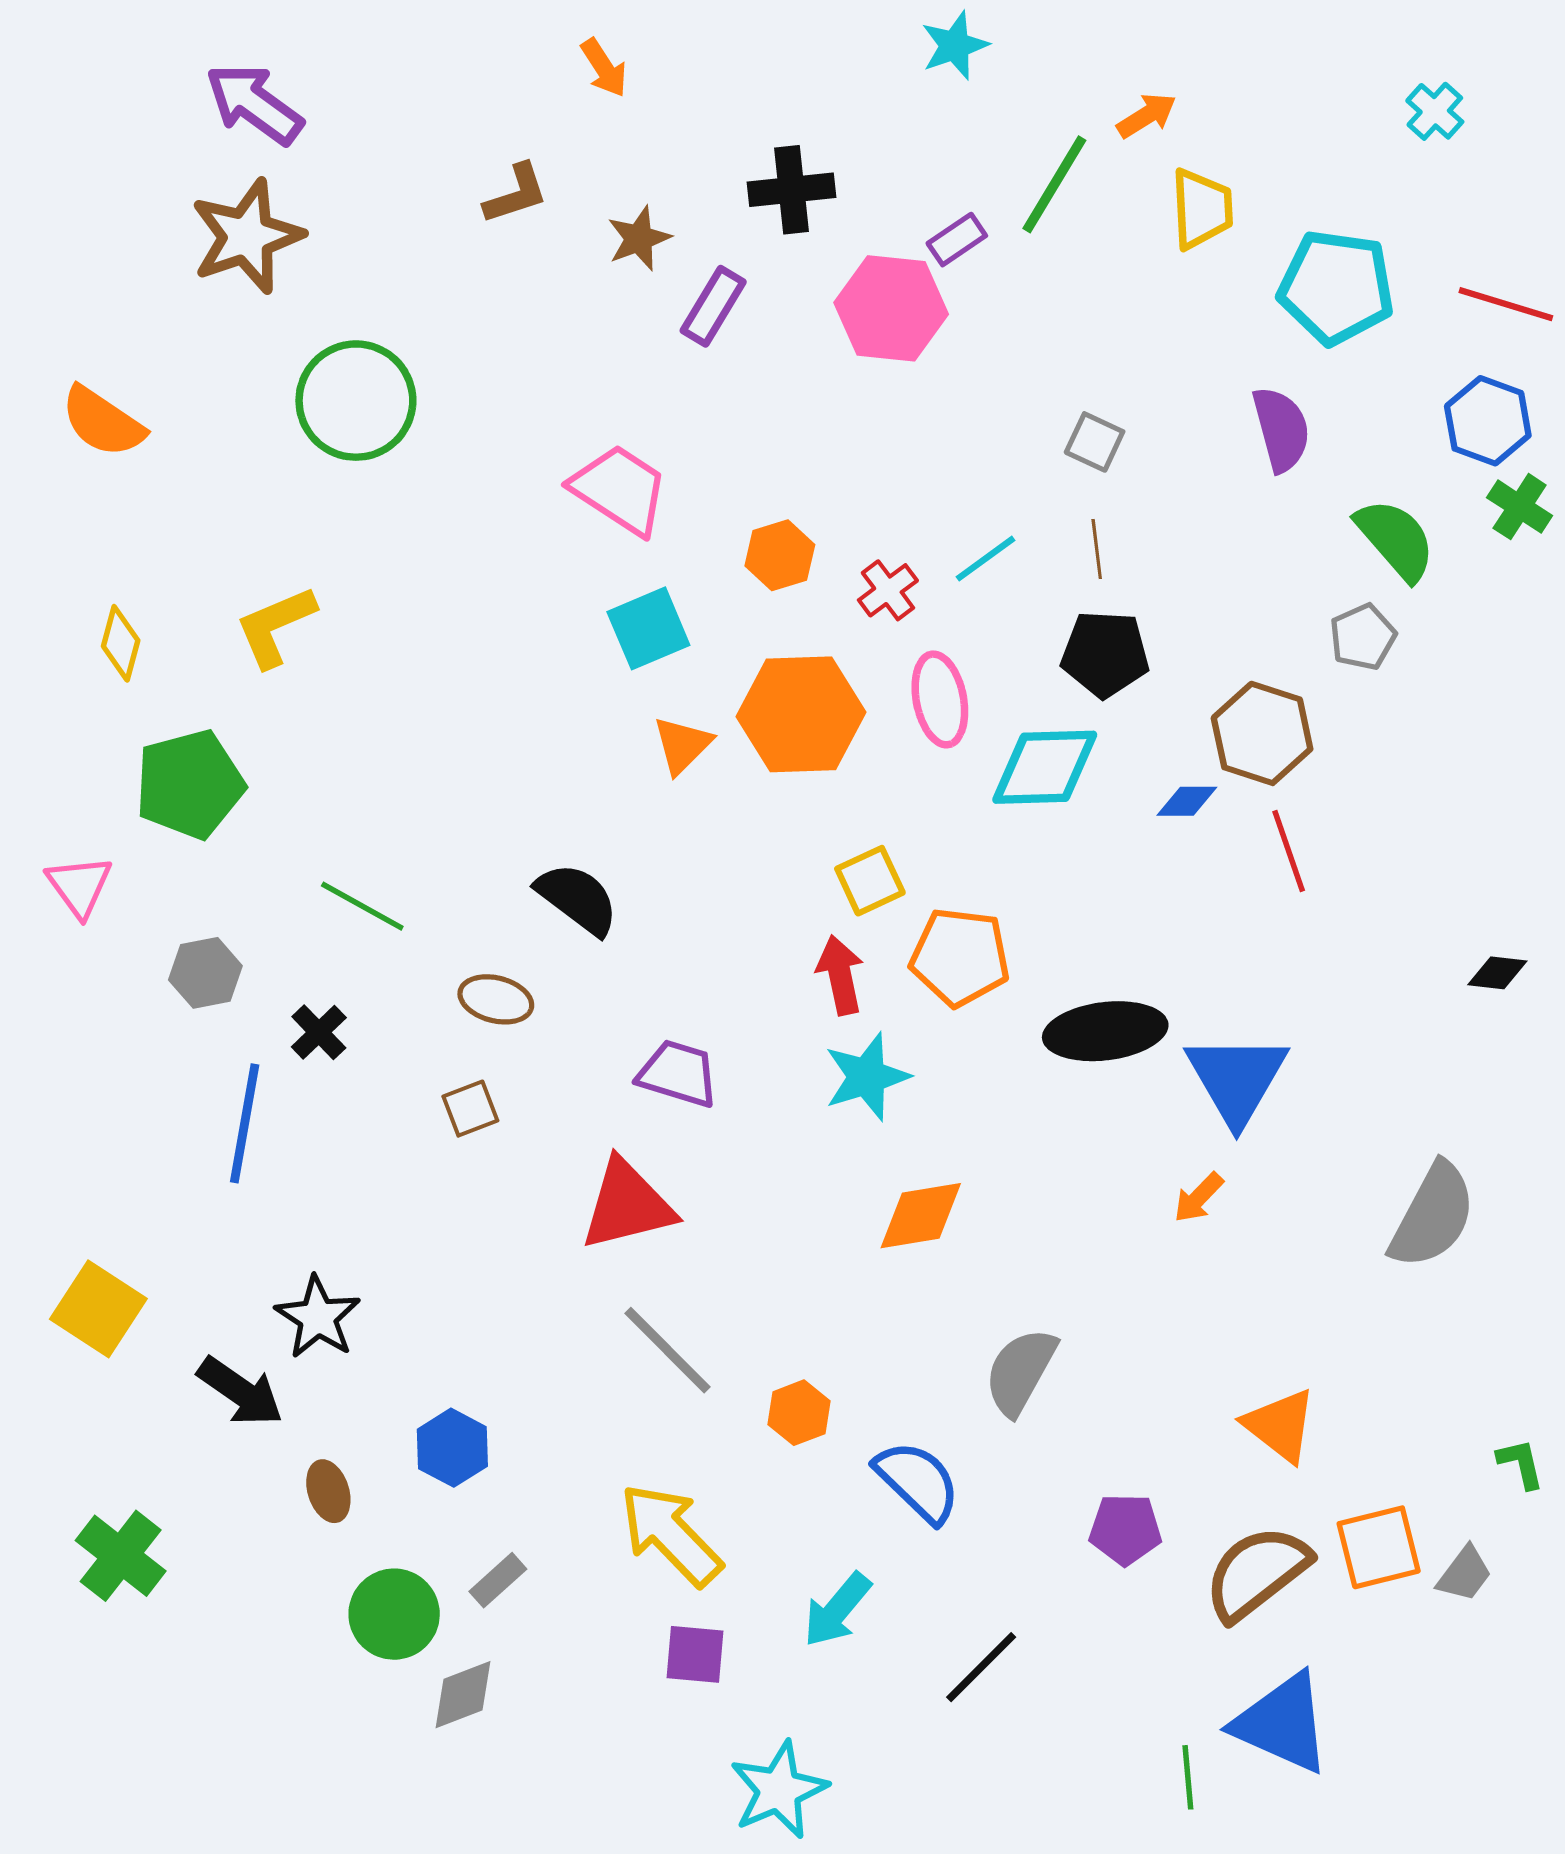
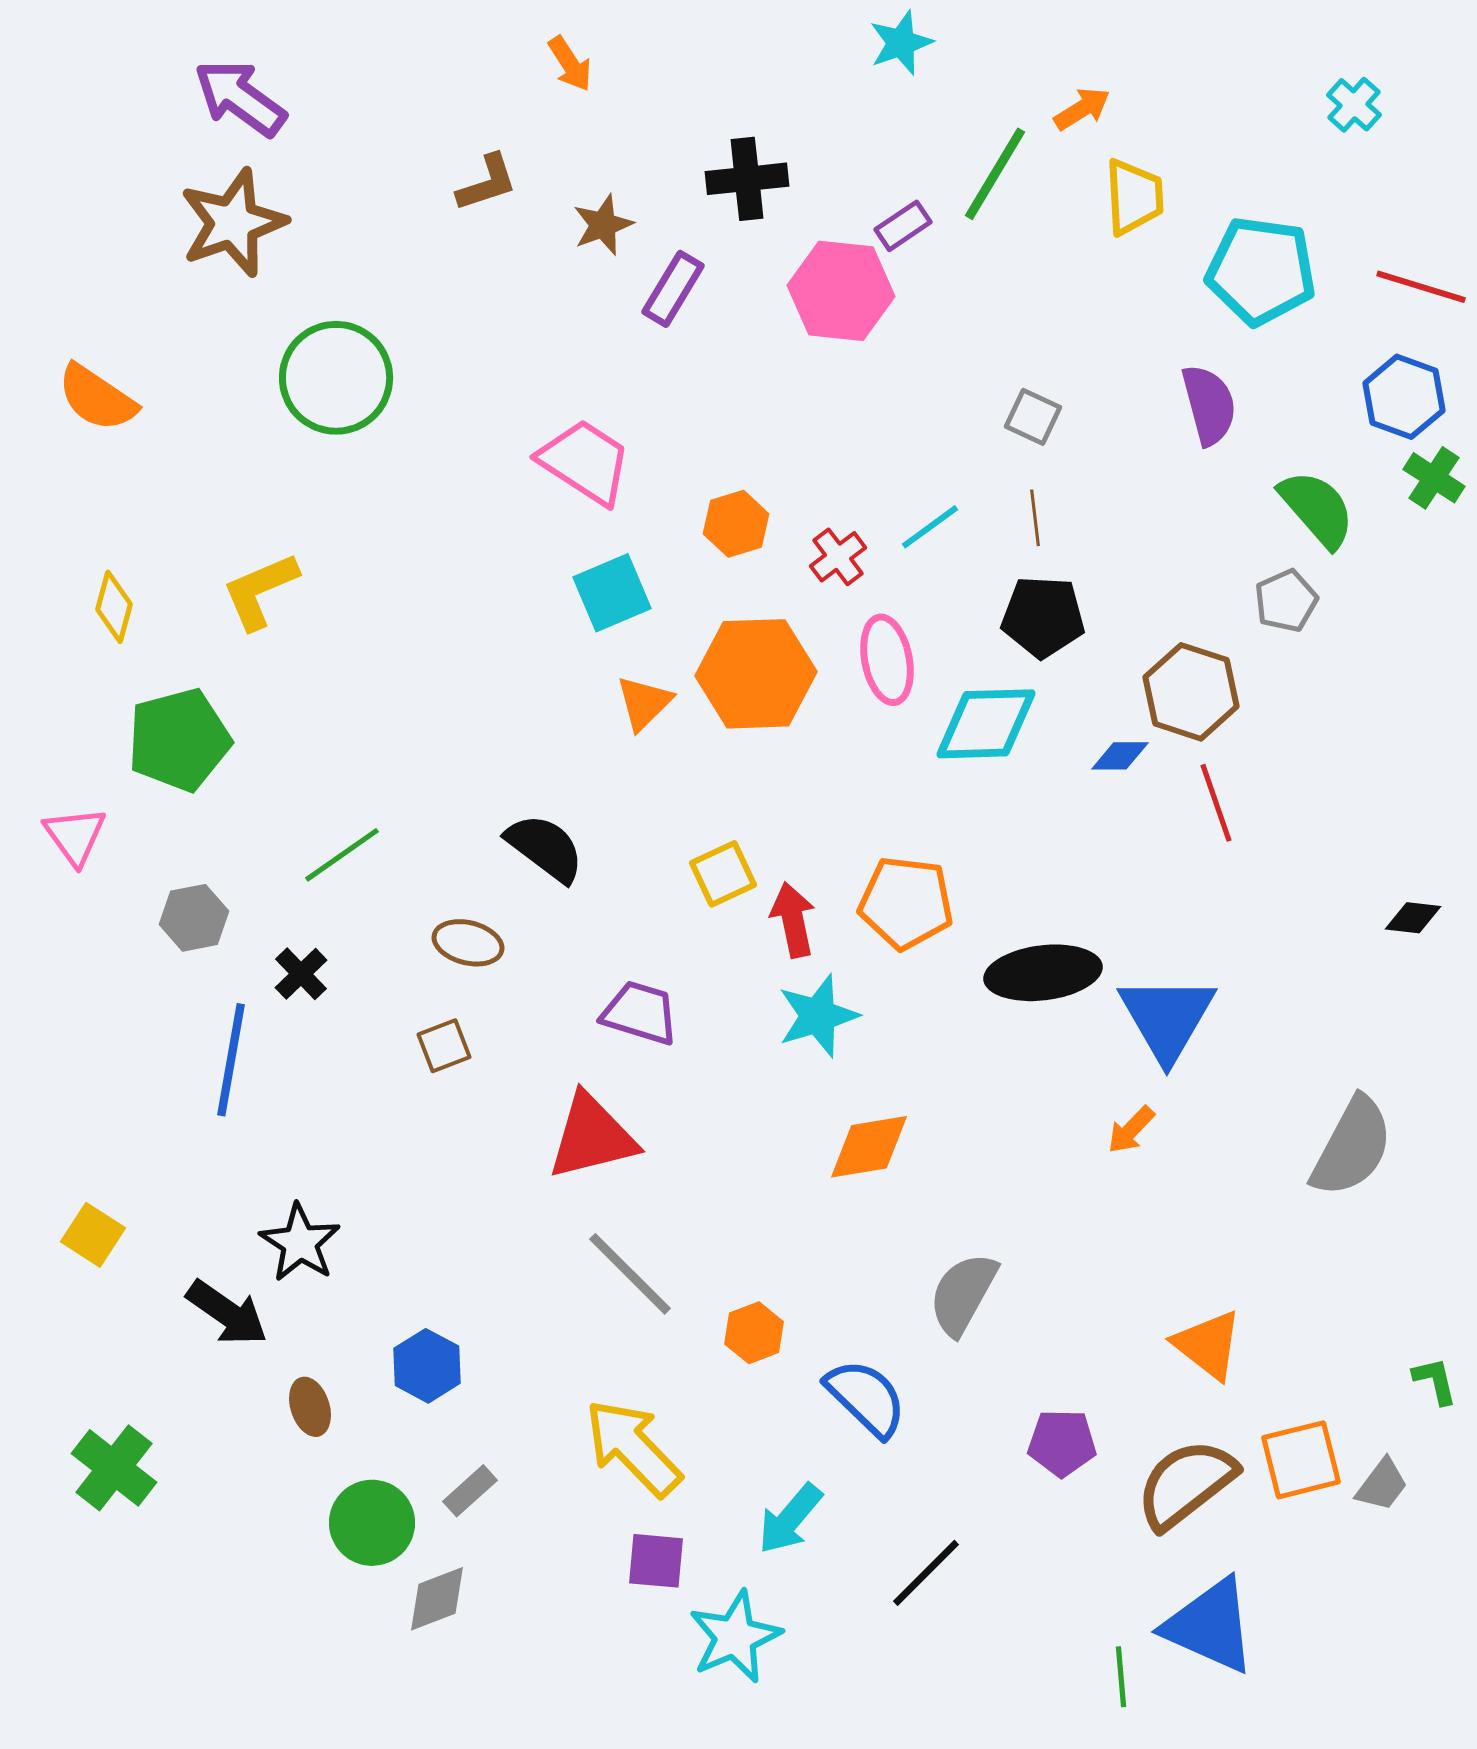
yellow square: (870, 881) -> (723, 874), moved
green line: (362, 906) -> (342, 855), turned -64
yellow square: (98, 1309) -> (93, 1235), size x0.7
cyan star: (779, 1790) -> (735, 1637), moved

